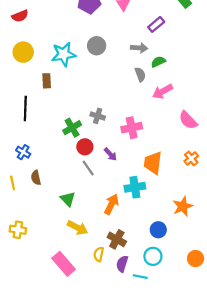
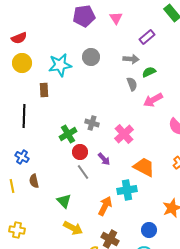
red semicircle: (20, 16) -> (19, 38), moved
pink cross: (132, 128) -> (124, 134), turned -30
orange trapezoid: (153, 163) -> (144, 167), turned 110

